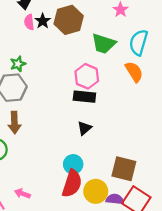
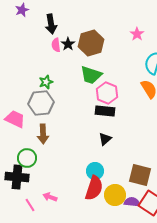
green trapezoid: (104, 44) -> (91, 75), moved

